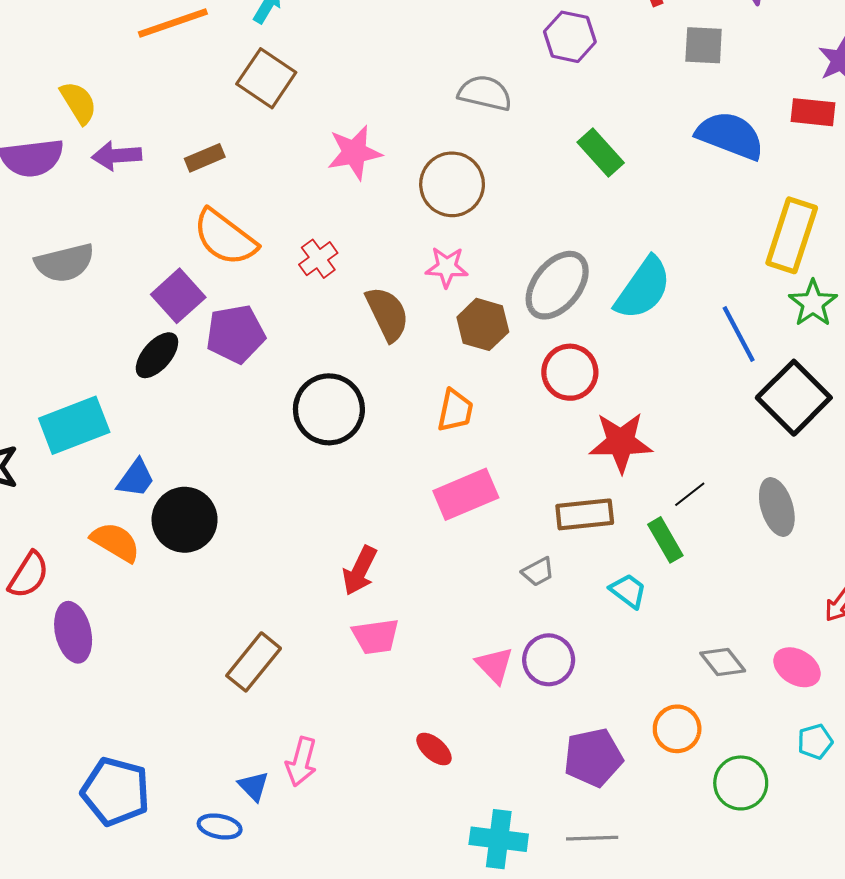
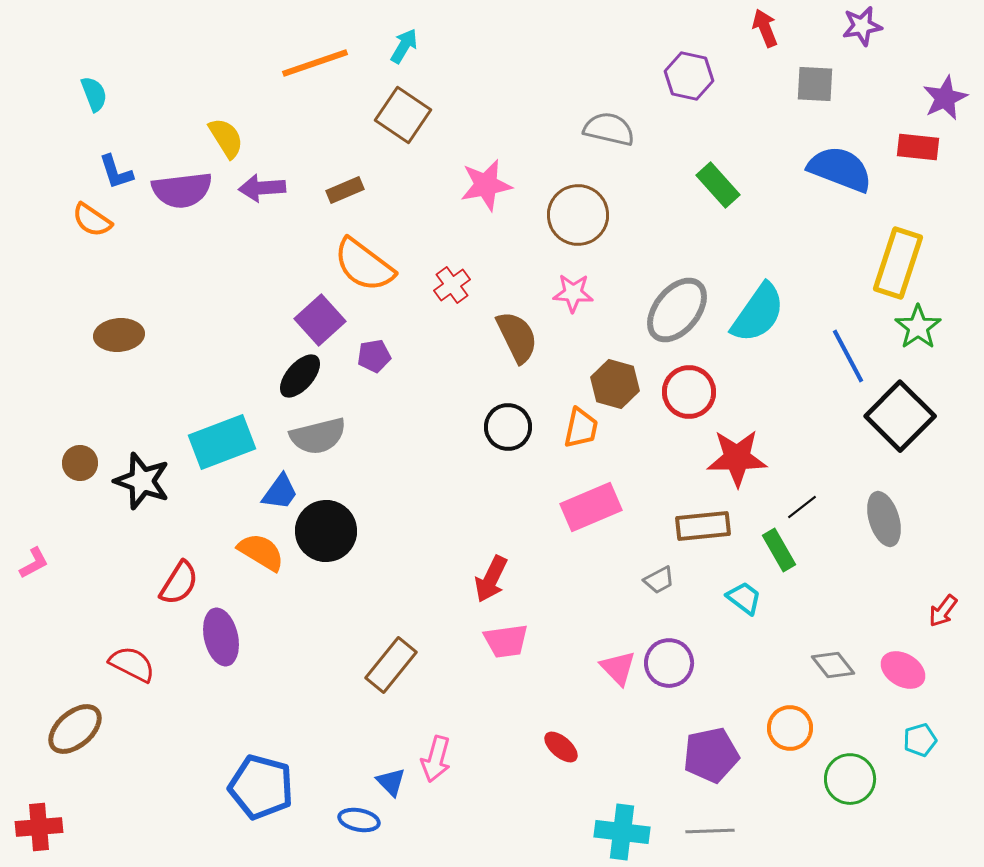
gray semicircle: (65, 263) -> (318, 436), moved
brown hexagon: (483, 324) -> (615, 384), moved
purple pentagon: (236, 334) -> (374, 356), size x0.6
black circle: (329, 409) -> (508, 427), moved, size x0.7

